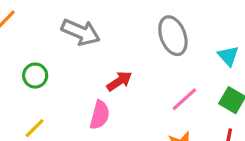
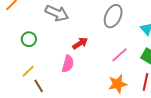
gray ellipse: (173, 36) -> (113, 16), turned 45

